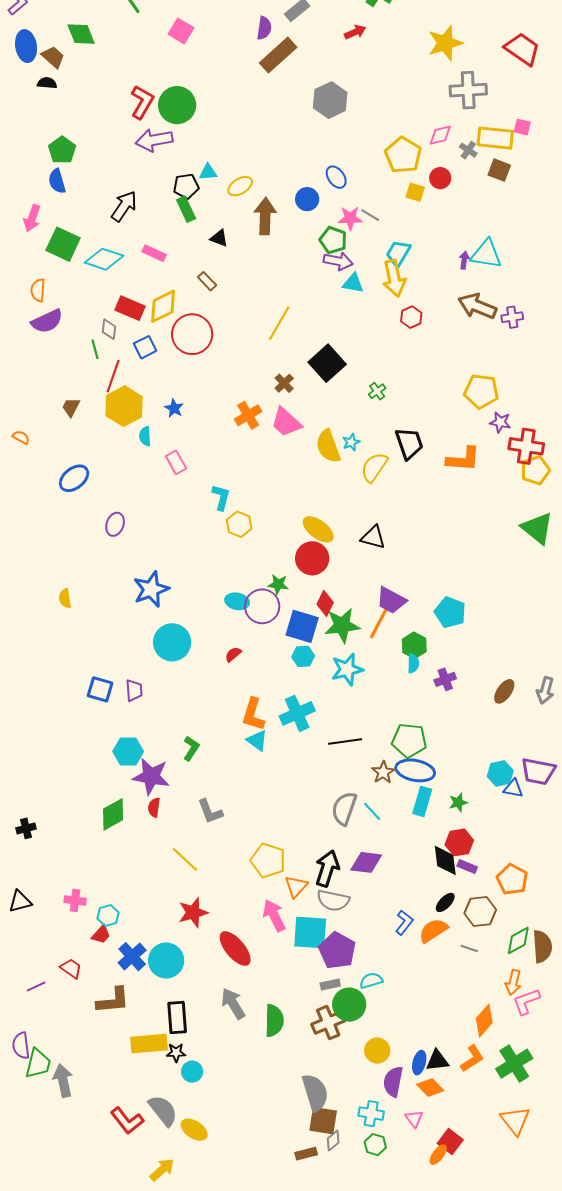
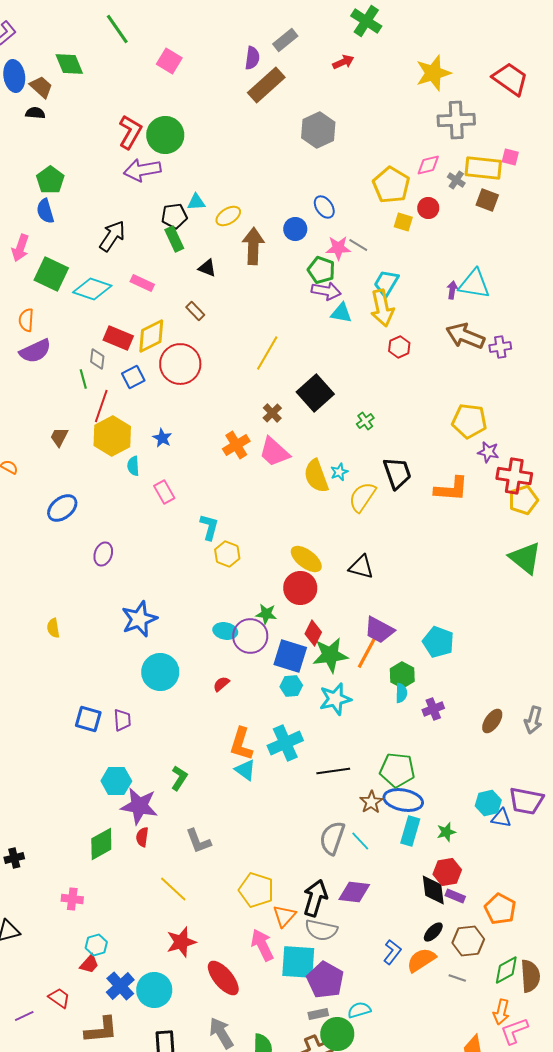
pink cross: (75, 900) -> (72, 899), moved

